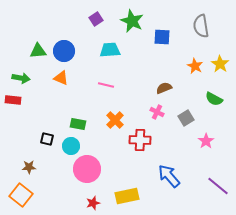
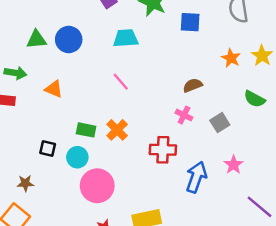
orange triangle: (61, 78) -> (54, 89), moved
pink line: (106, 85) -> (121, 82), turned 35
orange cross: (115, 120) -> (117, 130), moved
pink star: (206, 141) -> (233, 165), moved
blue arrow: (169, 176) -> (196, 177), moved, turned 60

